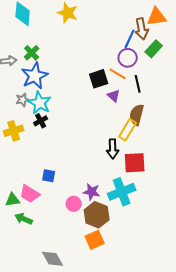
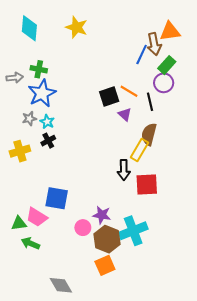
green cross: (32, 53) -> (39, 69), turned -35
purple circle: (128, 58) -> (164, 83), moved
cyan star: (40, 103) -> (47, 122), size x0.6
blue square: (49, 176) -> (57, 198), size x1.6
cyan cross: (122, 192) -> (133, 231), moved

